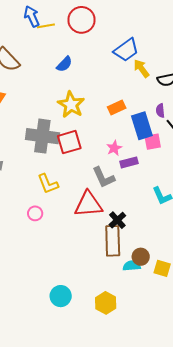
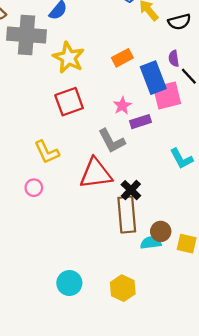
gray cross: (42, 136) -> (27, 35), moved
pink square: (153, 142) -> (167, 95), size x1.4

